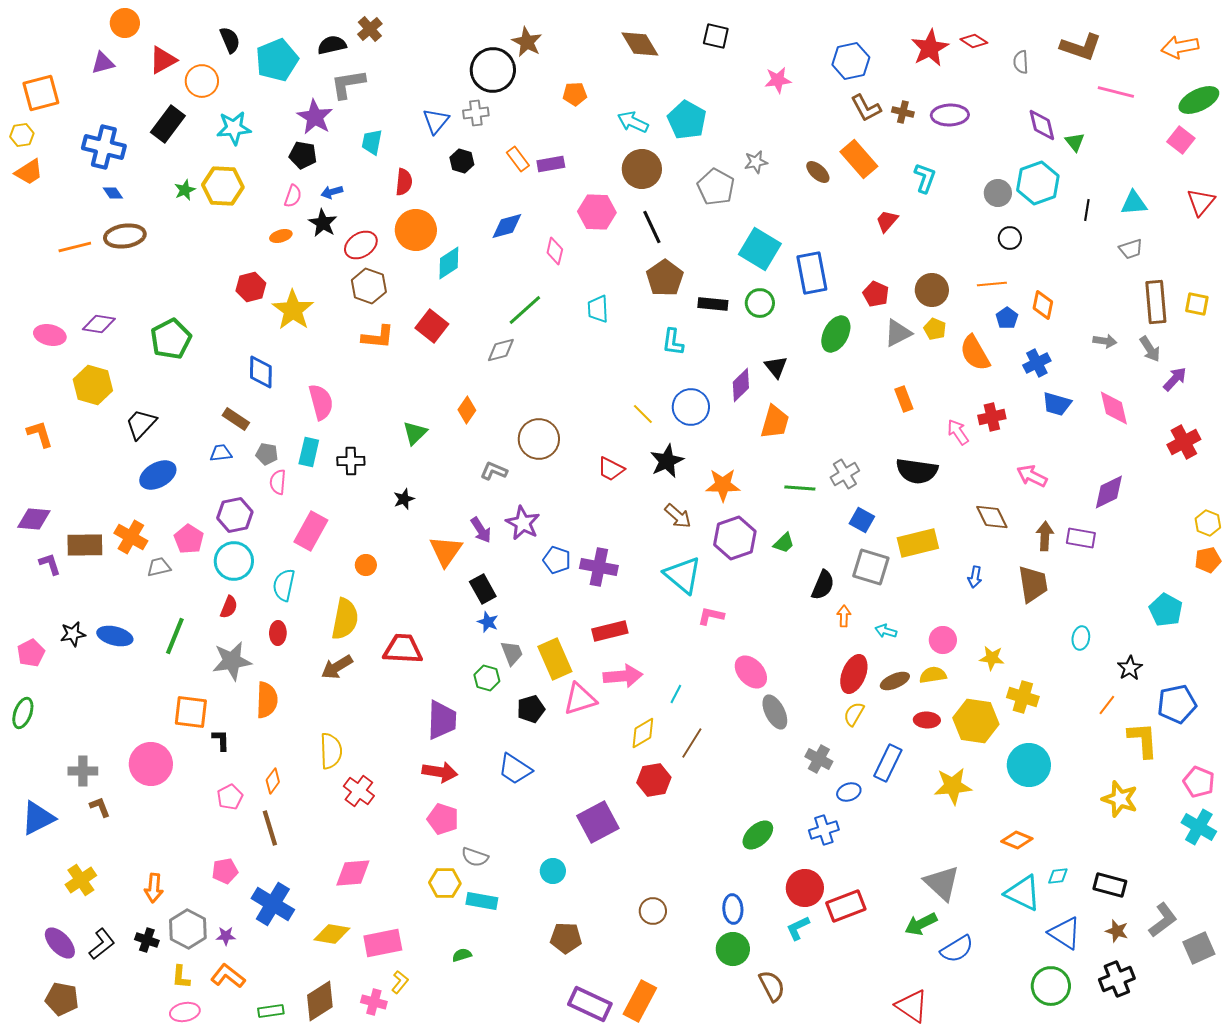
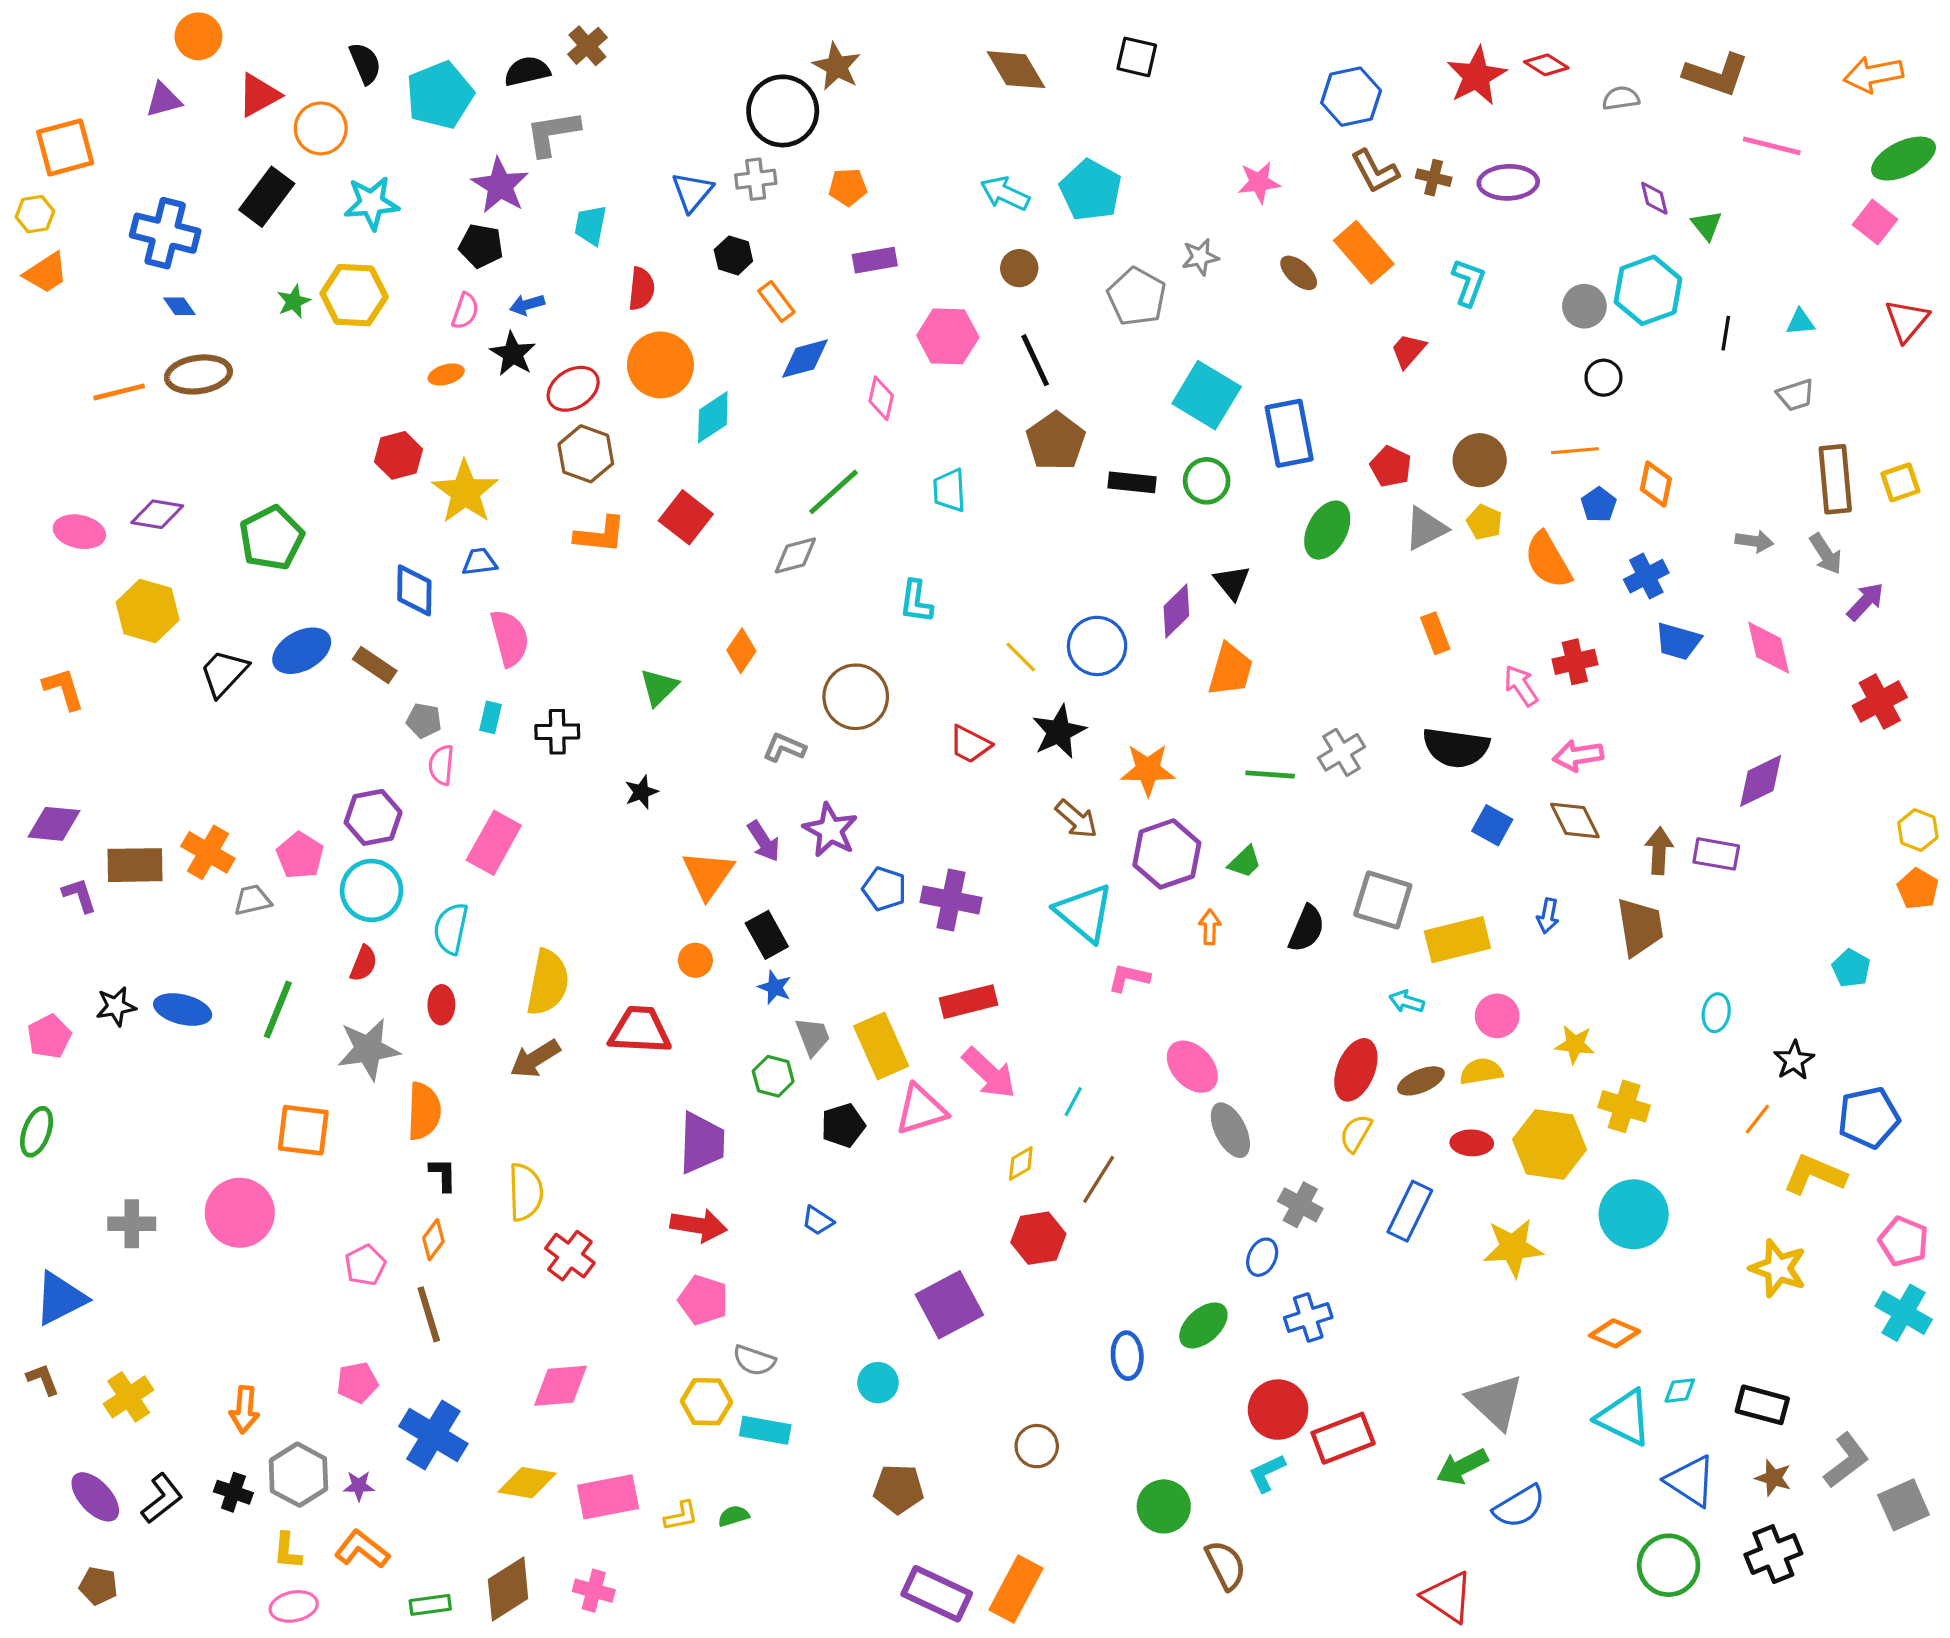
gray semicircle: (1021, 62) -> (1621, 98), turned 85
pink star: (778, 80) -> (1259, 182), moved
orange pentagon: (575, 94) -> (848, 187), moved
purple diamond: (1042, 125) -> (1654, 198), size x0.7
orange rectangle: (518, 159) -> (776, 301), moved
brown circle: (642, 169) -> (1019, 268), size x0.6
cyan triangle: (1134, 203) -> (1800, 322), size x0.7
yellow square: (1197, 304) -> (1900, 482), turned -30
cyan L-shape: (673, 342) -> (916, 601), moved
cyan rectangle: (309, 452) -> (491, 717), size x0.7
blue trapezoid: (221, 453) -> (479, 562), moved
blue ellipse: (158, 475) -> (302, 651), moved
pink arrow: (1032, 476) -> (1578, 755), moved, turned -36
blue square: (862, 520) -> (1492, 825), moved
yellow rectangle: (918, 543) -> (1457, 940), moved
orange pentagon: (1208, 560) -> (1918, 889), turned -30
orange circle: (366, 565) -> (695, 960), moved
cyan pentagon: (1166, 610) -> (1851, 968), size x0.7
orange arrow: (844, 616) -> (1210, 927), moved
pink arrow: (623, 676) -> (989, 1073), turned 48
yellow diamond: (643, 733) -> (1021, 1164), size x0.7
black L-shape: (221, 740) -> (443, 1175), moved
yellow L-shape: (1143, 740) -> (1815, 1175), turned -63
blue trapezoid: (515, 769) -> (818, 1221), size x0.6
blue ellipse: (849, 792) -> (1262, 1257), moved, turned -45
brown L-shape: (100, 807) -> (43, 1379), moved
blue ellipse: (733, 909) -> (1127, 1356), moved
yellow L-shape: (400, 982) -> (681, 1516), moved, turned 40
brown pentagon: (62, 999) -> (98, 1586), size x0.7

